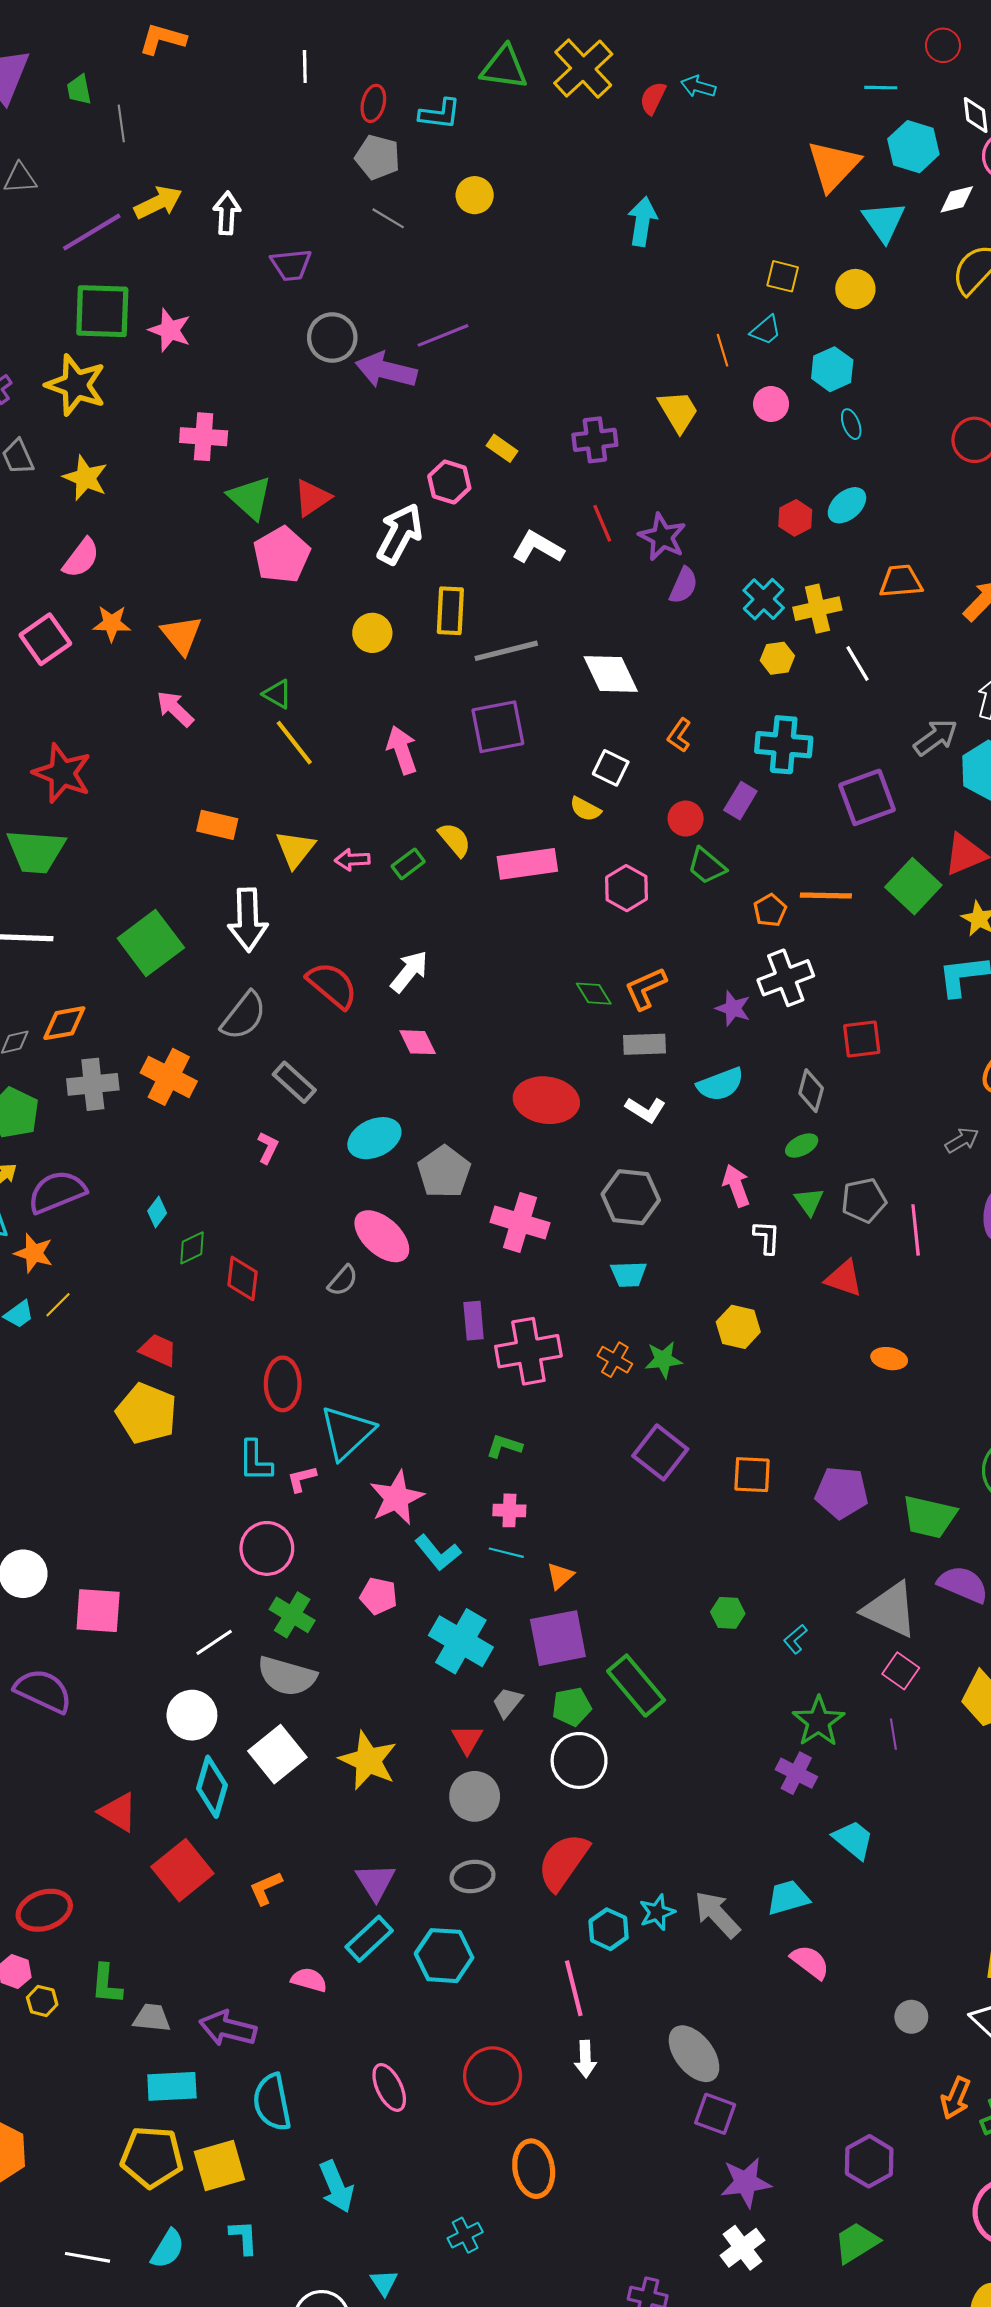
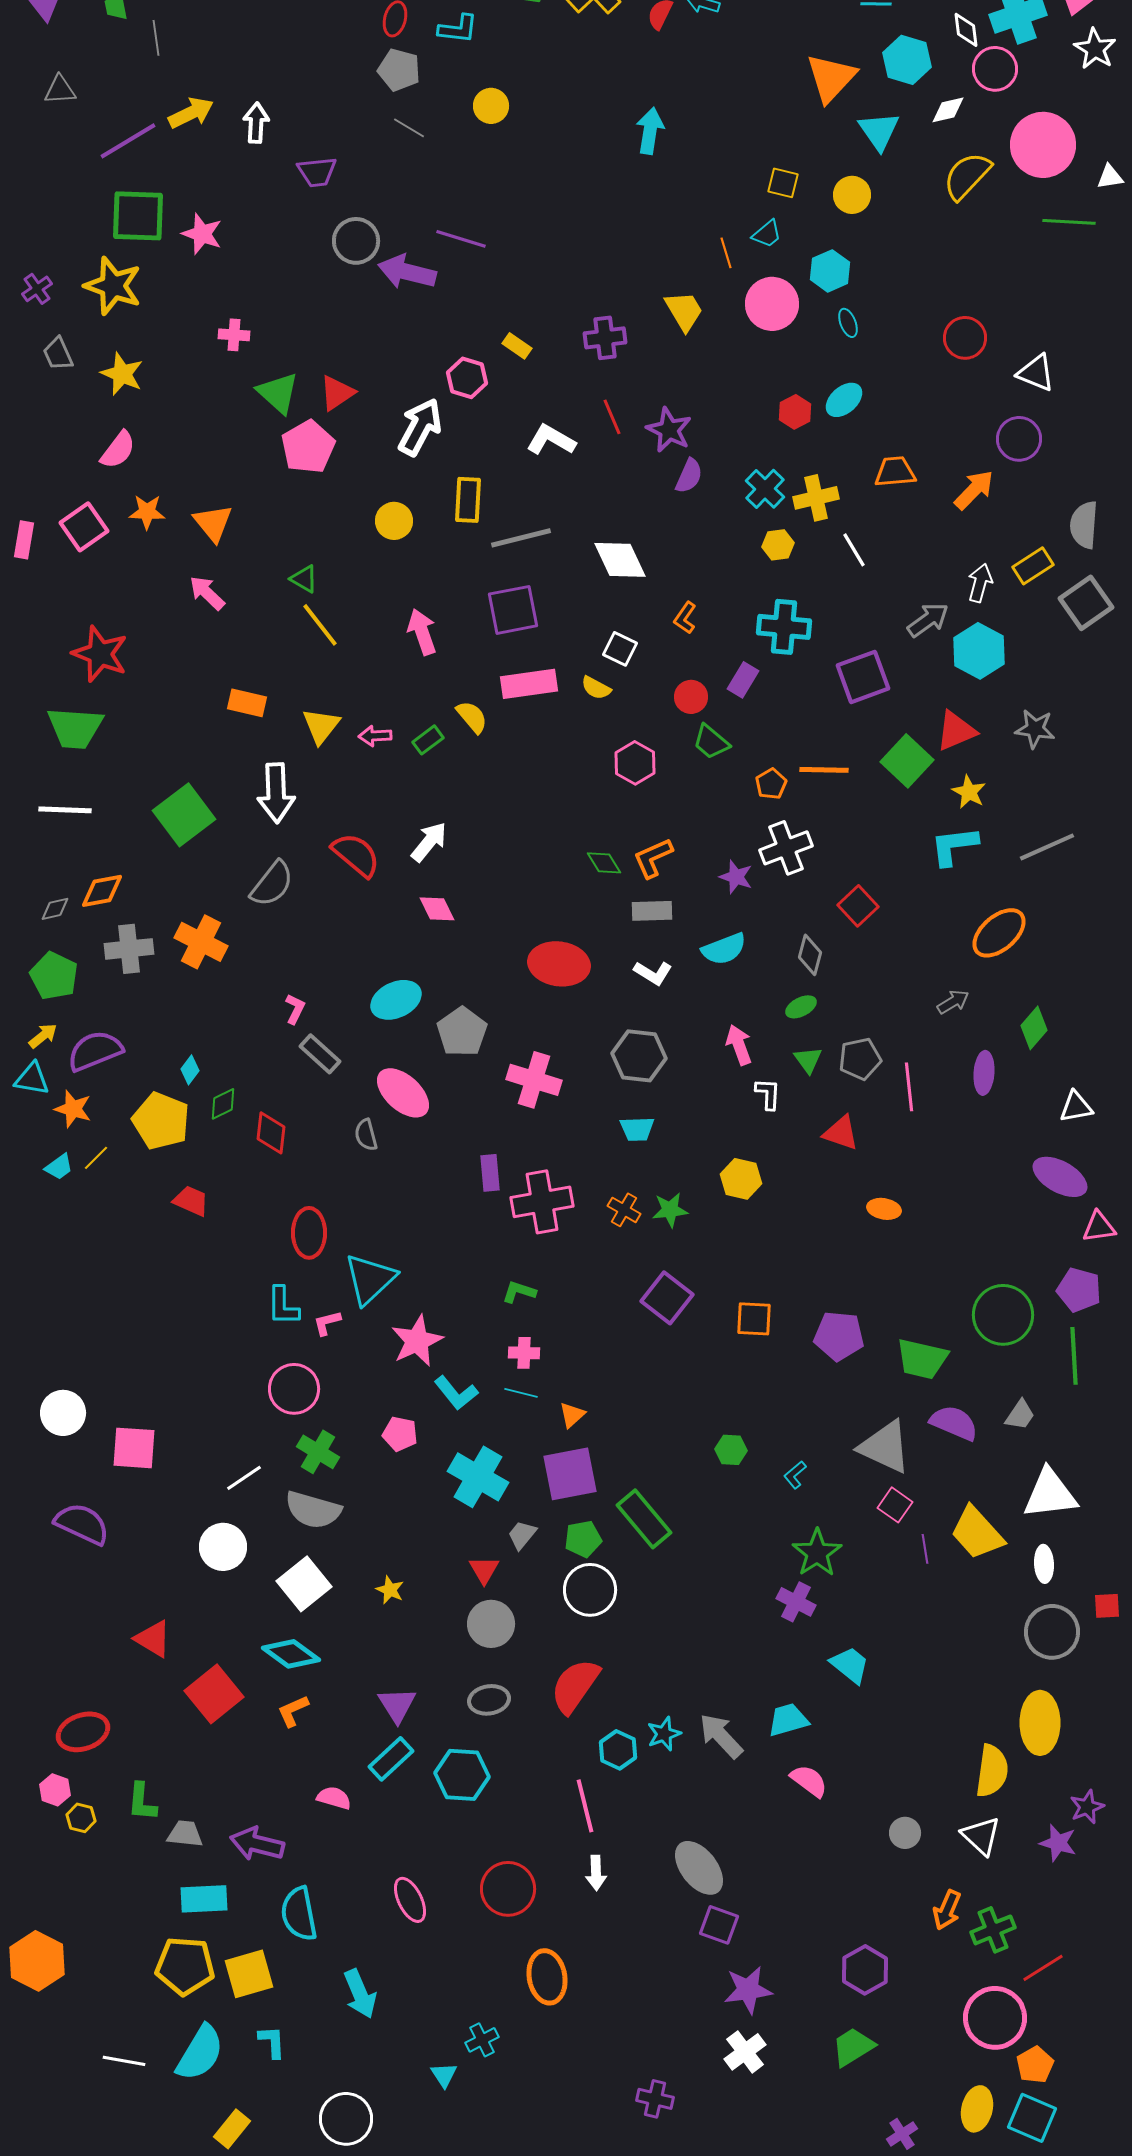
purple line: (443, 335) -> (461, 239), turned 39
pink circle: (771, 404) -> (772, 304), size x1.6
pink cross: (204, 437) -> (234, 335), size x0.7
pink rectangle: (527, 864) -> (529, 684), moved
red square: (862, 1039) -> (858, 906), turned -36
gray rectangle: (294, 1082) -> (320, 1054), moved
gray semicircle: (343, 1281) -> (366, 1135), turned 124
yellow pentagon: (147, 1413) -> (161, 1121), moved
purple line: (893, 1734) -> (925, 1549), moved
yellow star: (368, 1760) -> (390, 1590), size x0.5
cyan diamond: (212, 1787) -> (291, 1654), moved, turned -70
cyan semicircle: (168, 2249) -> (200, 2053), size x1.5
cyan triangle: (384, 2283) -> (444, 2075), moved

